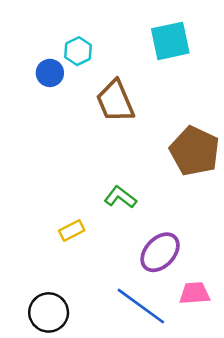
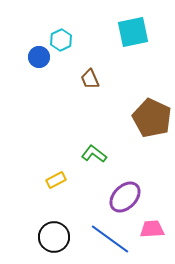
brown trapezoid: (115, 101) -> (90, 79), size x0.6
black circle: (49, 312) -> (54, 237), moved

